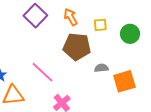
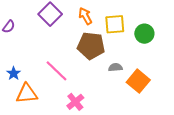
yellow square: (100, 25) -> (115, 24), size x1.5
orange square: (124, 81) -> (138, 81), turned -35

